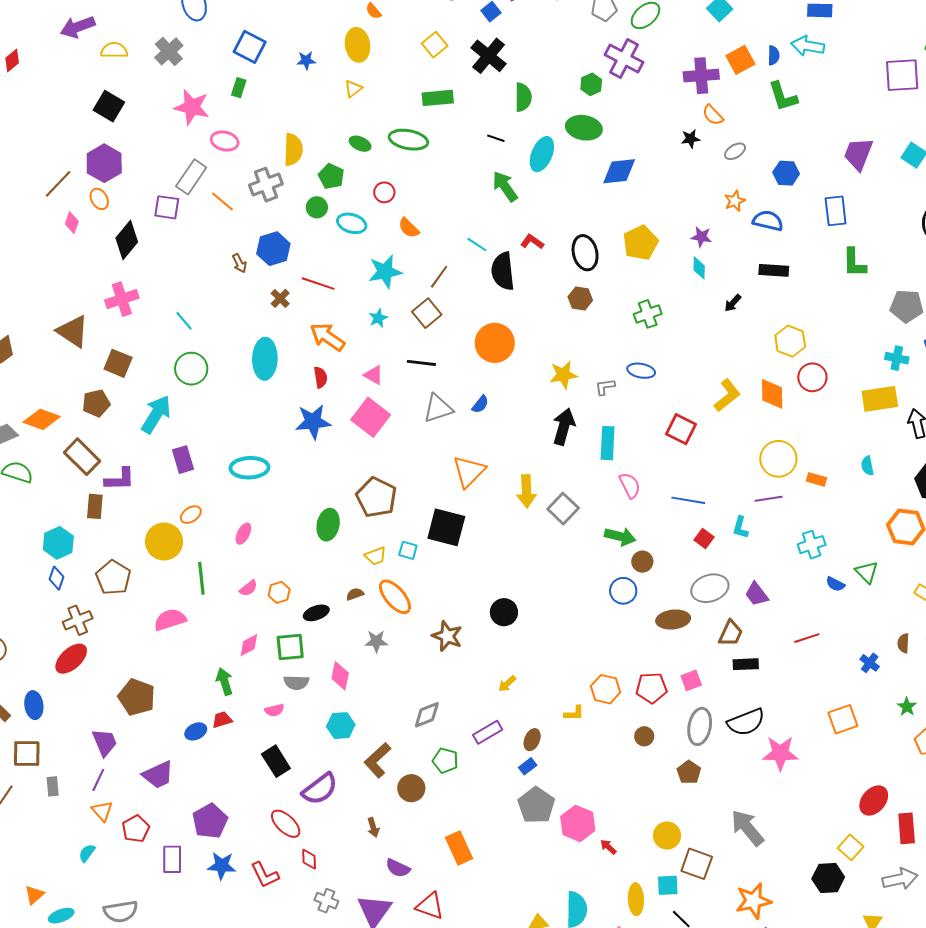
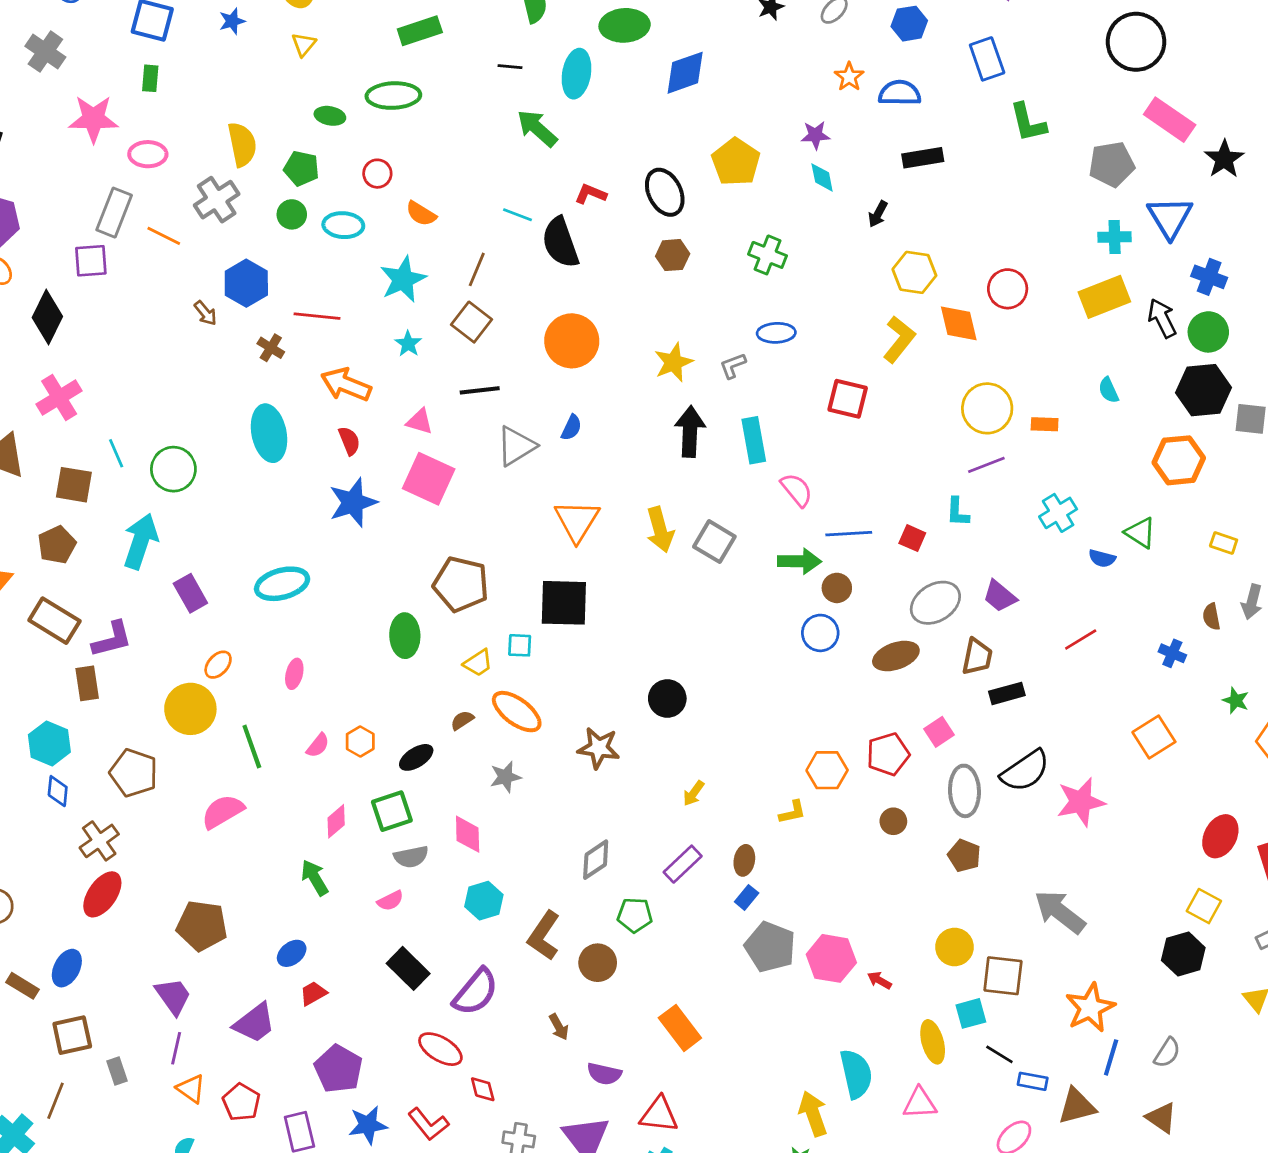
green cross: (648, 314) -> (768, 255), turned -36
cyan line: (184, 321) -> (116, 453), moved, turned 30
yellow hexagon: (790, 341) -> (914, 272), moved
blue line: (688, 500) -> (849, 534), moved
blue ellipse: (34, 705) -> (67, 968), turned 48
red trapezoid: (222, 720) -> (313, 993), moved

